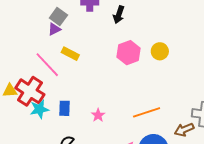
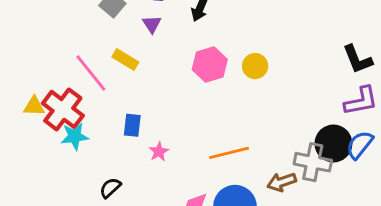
purple triangle: (54, 29) -> (152, 24), moved, turned -40
blue rectangle: (65, 108) -> (132, 125), moved

